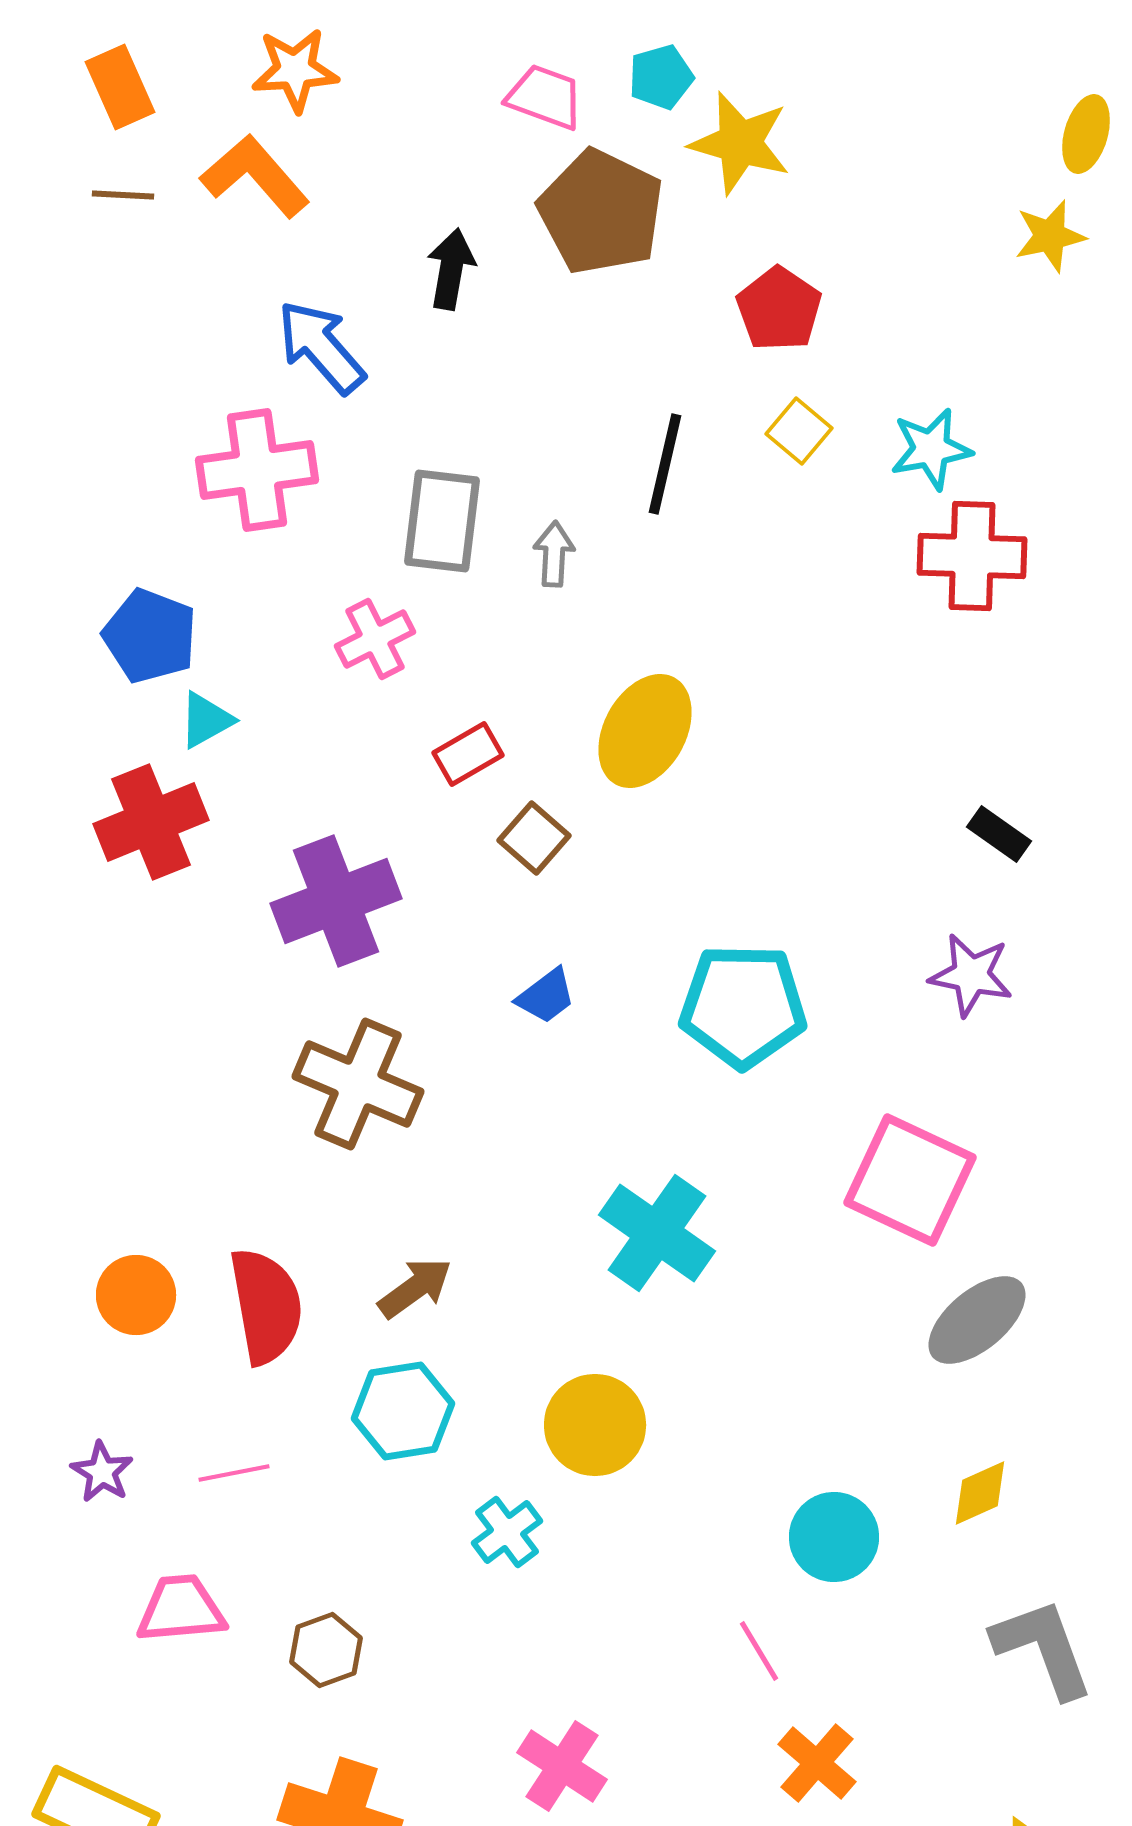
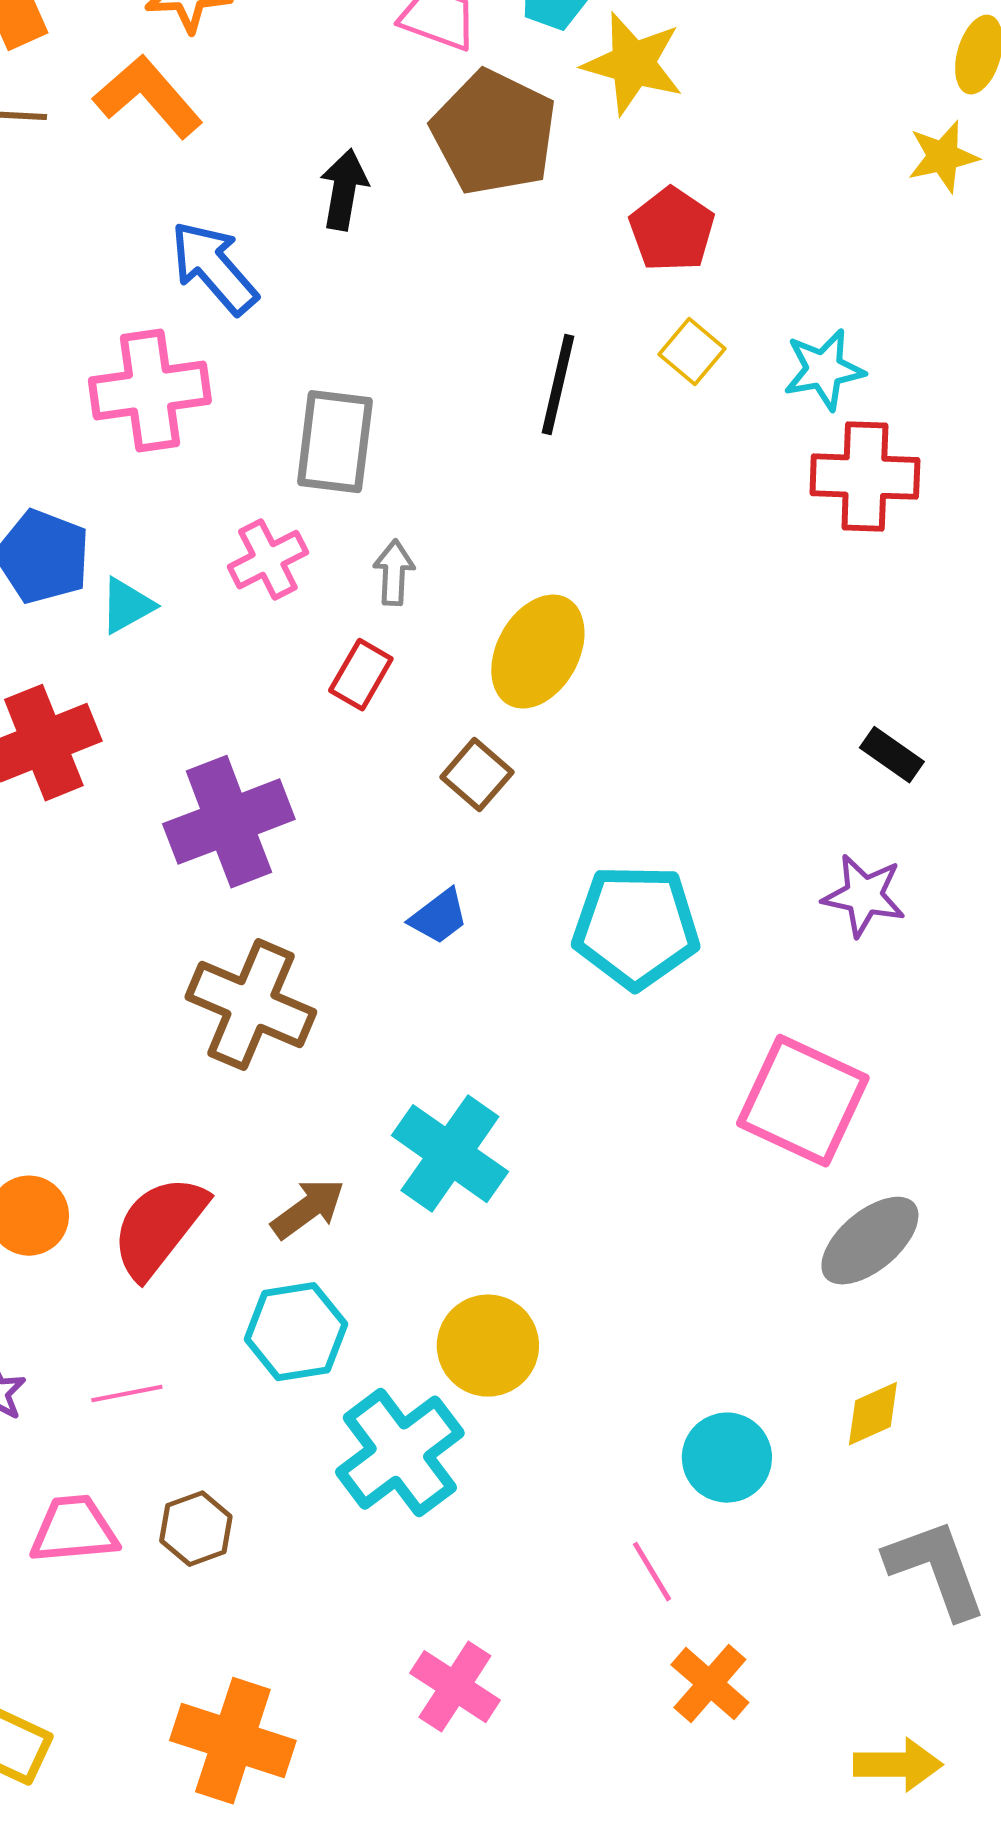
gray arrow: (554, 554) -> (394, 573), moved
cyan triangle: (206, 720) -> (127, 606), moved
red rectangle: (468, 754) -> (361, 675), turned -30
brown square: (534, 838) -> (477, 775), moved
cyan cross: (657, 1233) -> (450, 1154), moved
red semicircle: (266, 1306) -> (159, 1227), turned -132
cyan cross: (507, 1532) -> (400, 1453), size x1.8
brown hexagon: (326, 1650) -> (196, 1529), moved

